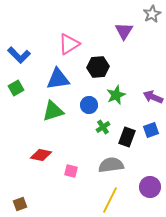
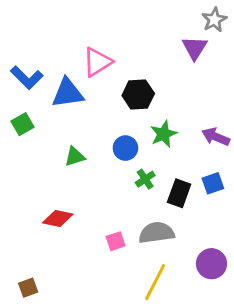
purple triangle: (124, 31) -> (195, 48), moved
blue triangle: (58, 79) -> (68, 93), moved
green triangle: (53, 111) -> (75, 157), size x0.7
pink square: (71, 171) -> (116, 241), moved, turned -32

